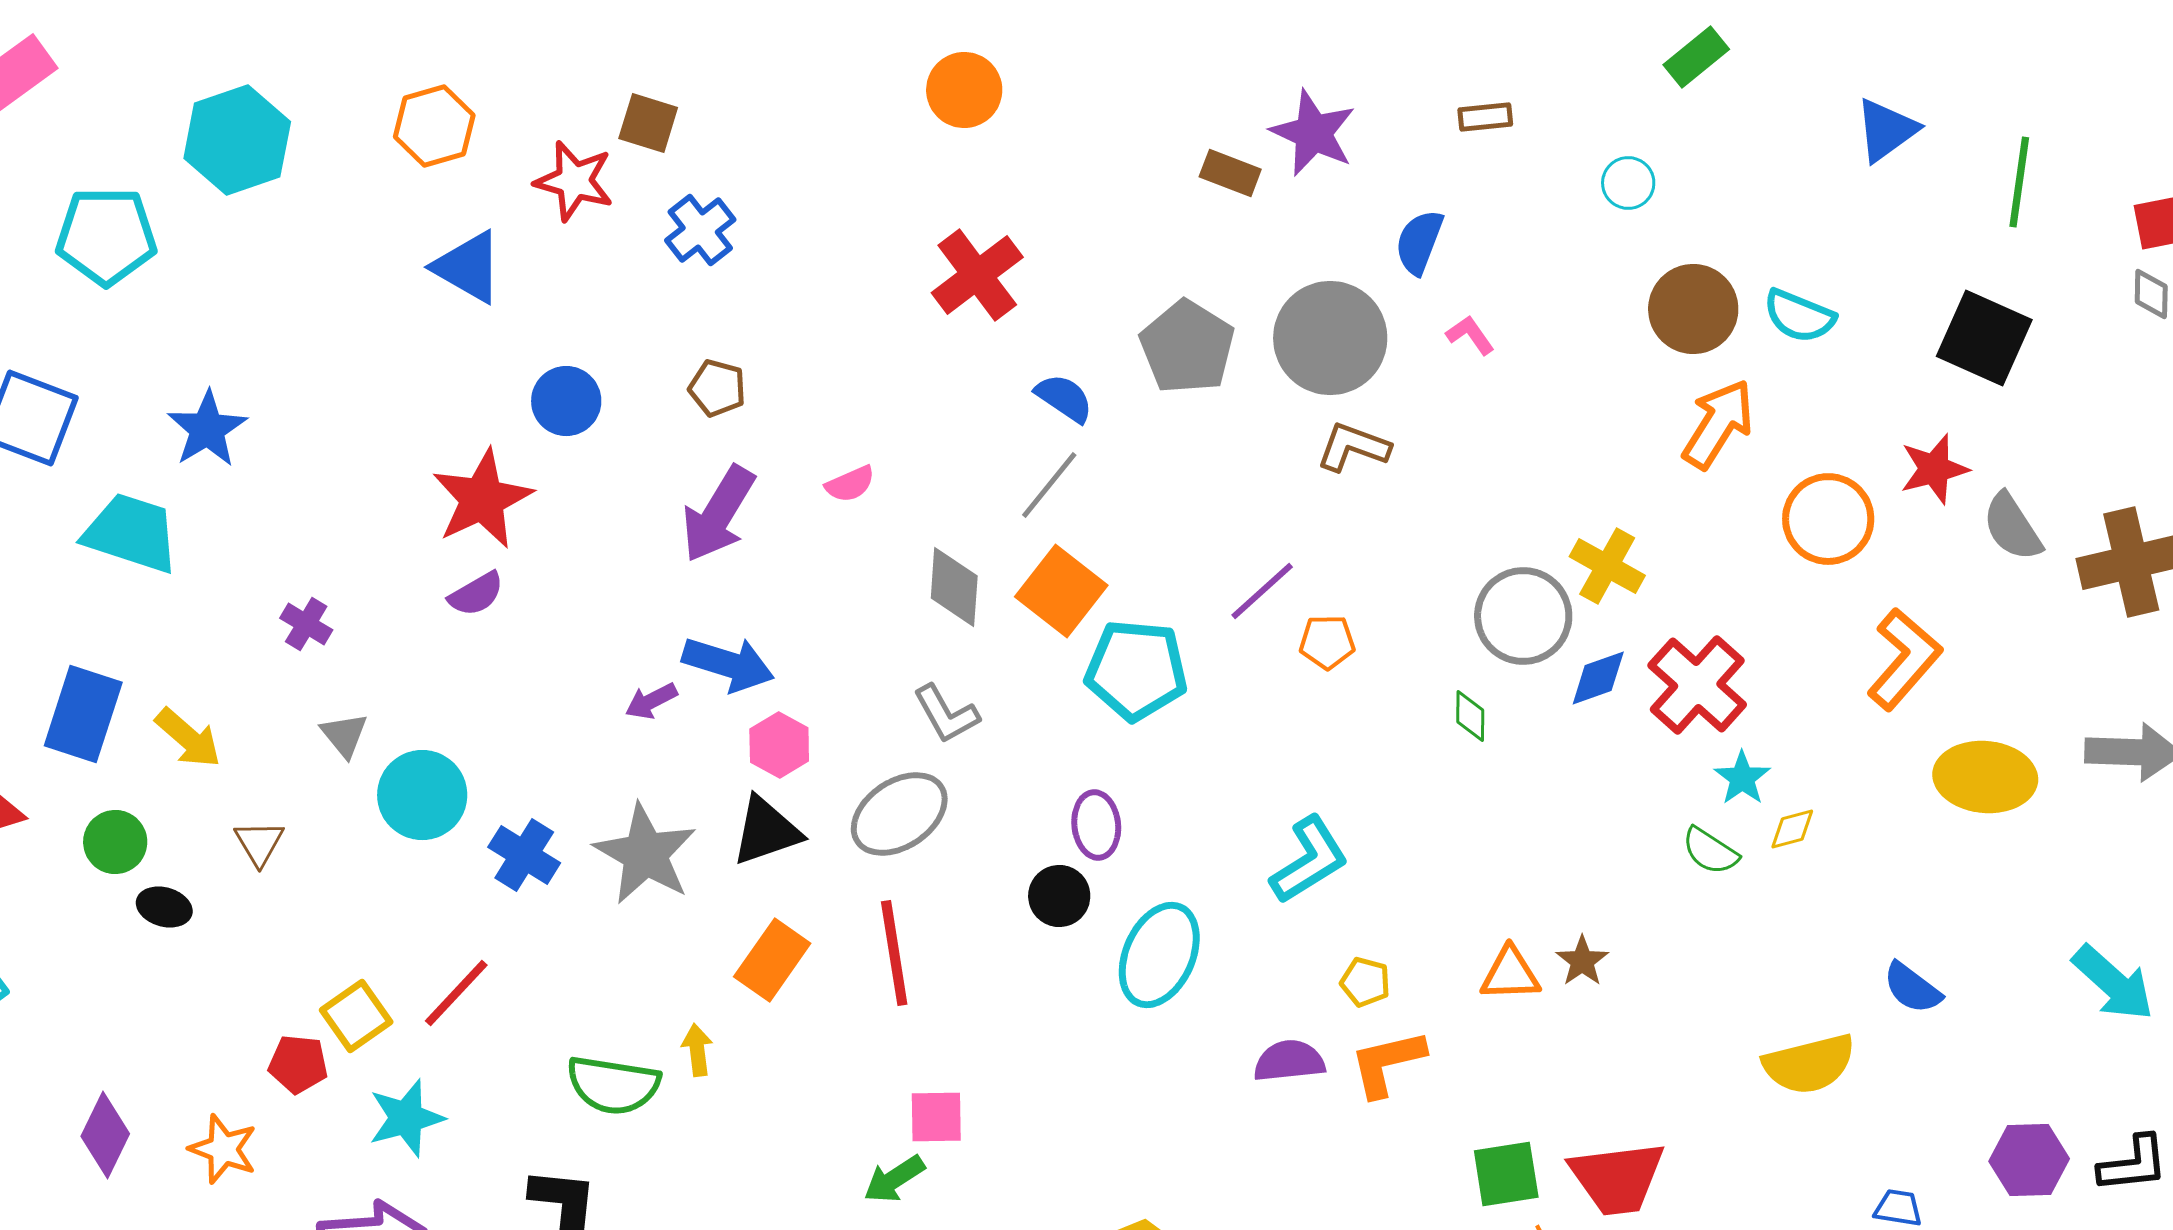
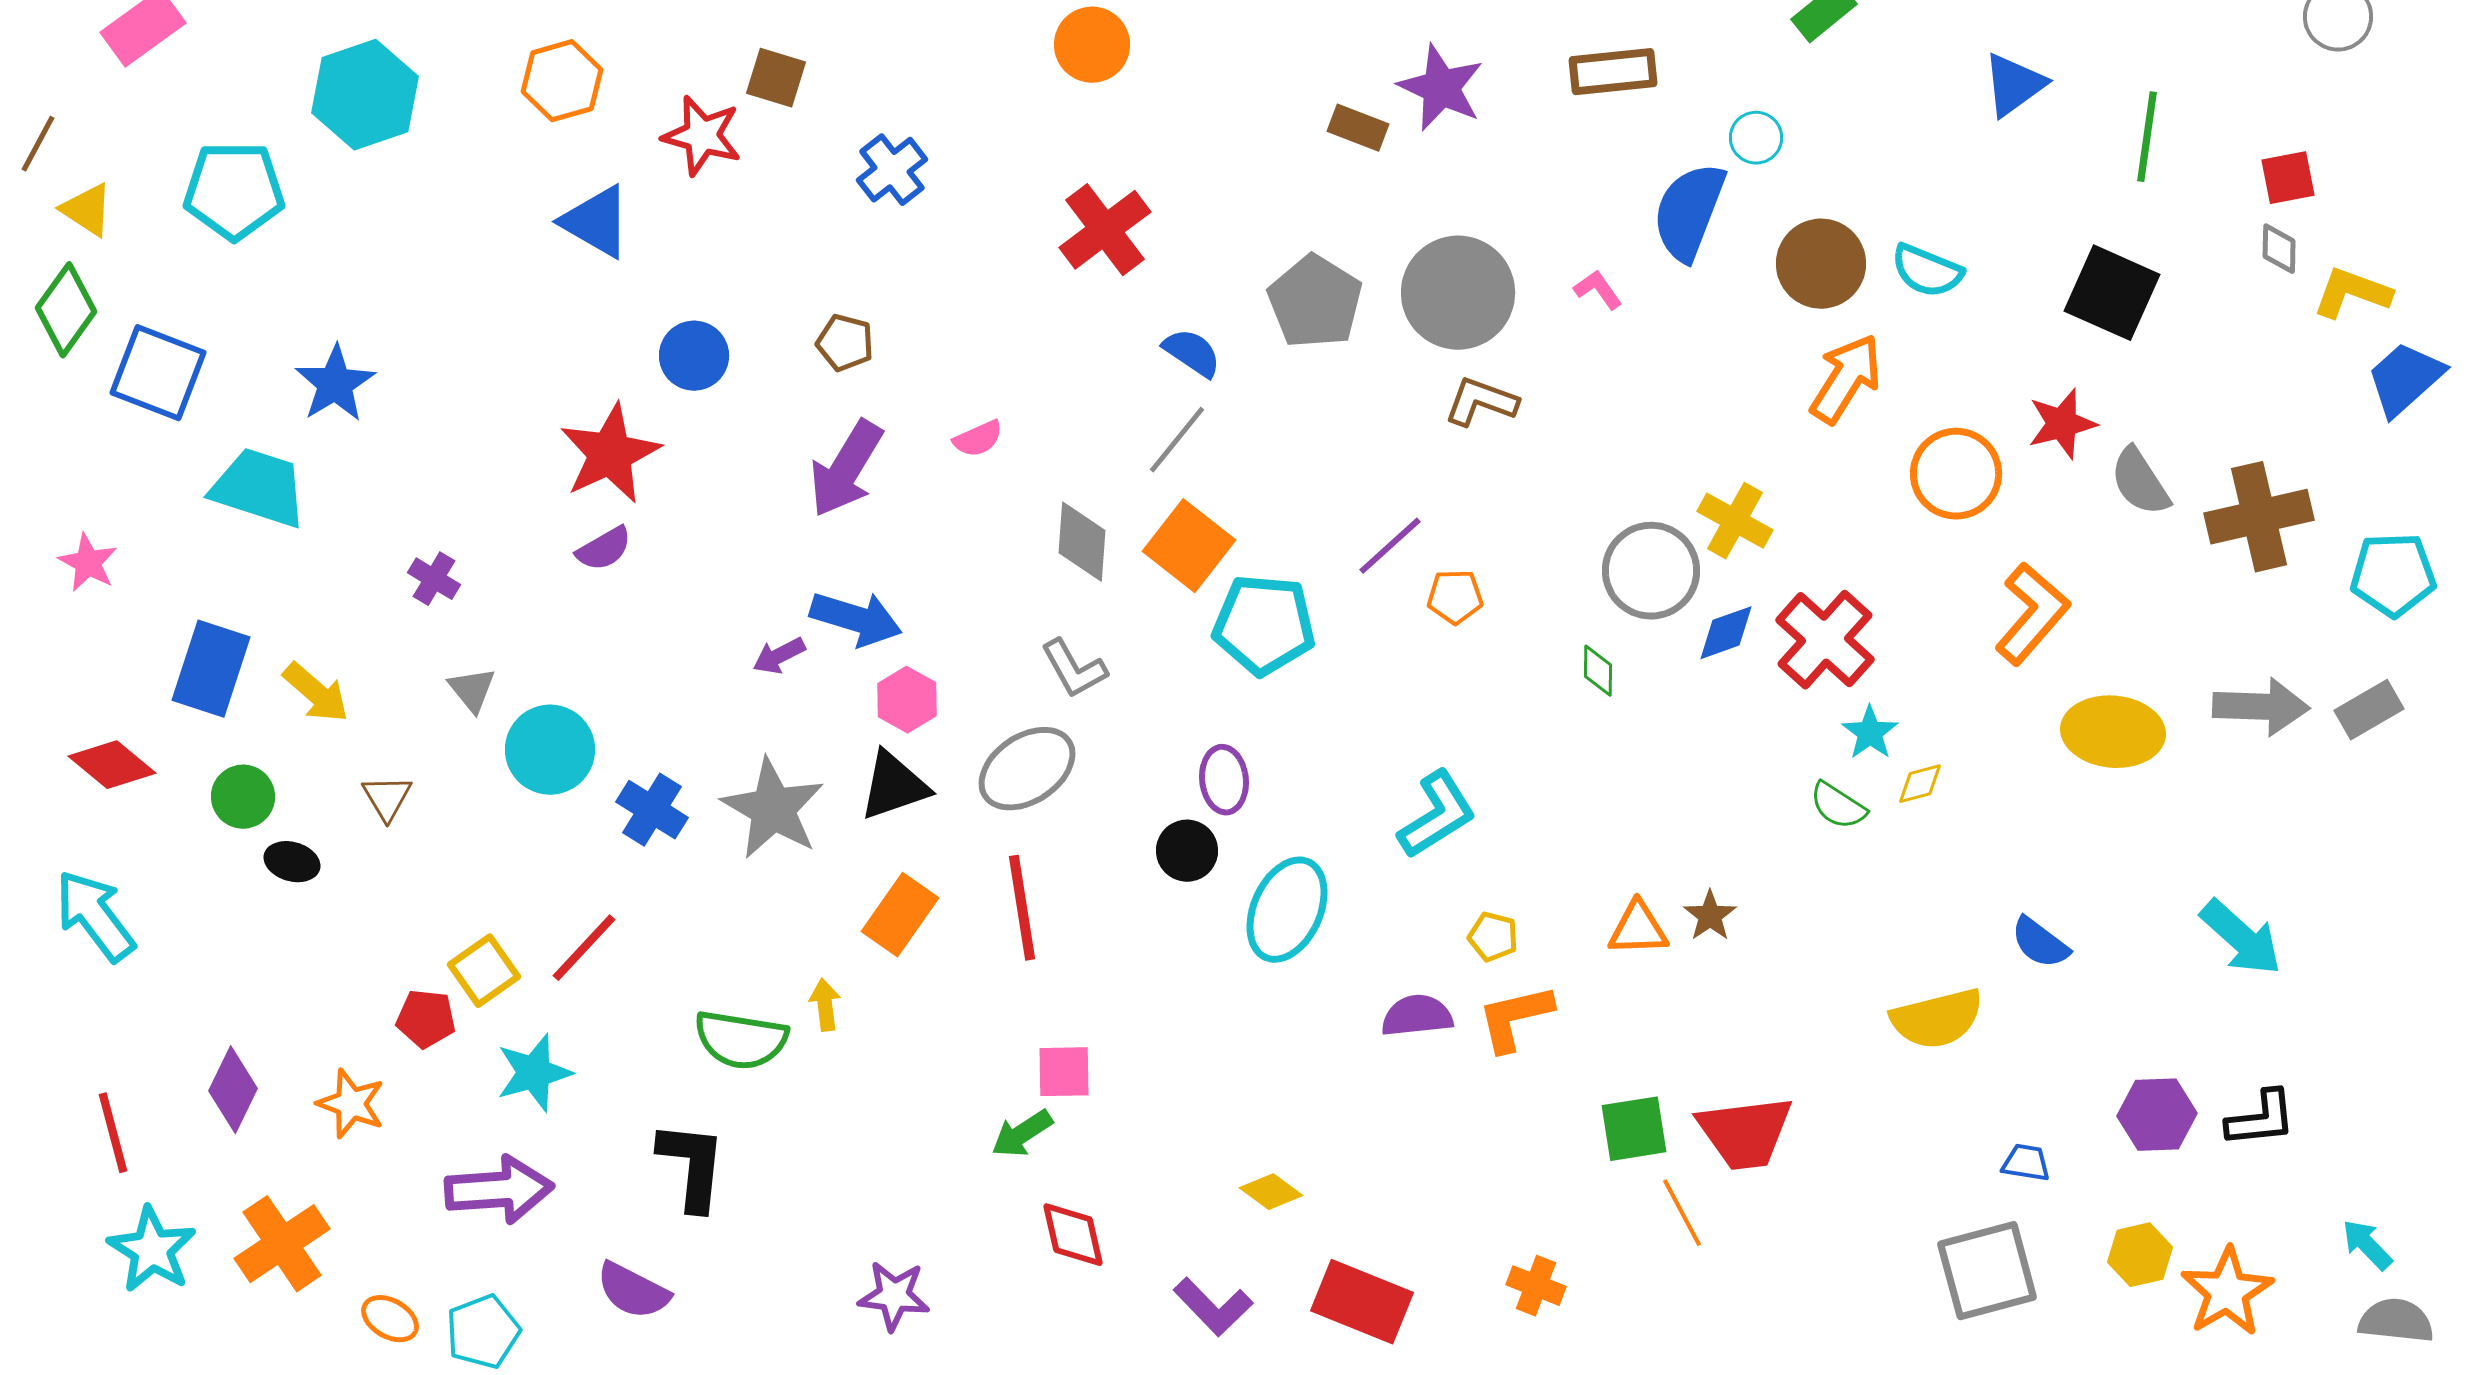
brown rectangle: (1485, 117) -> (1613, 72), size x1.6
blue cross: (700, 230) -> (892, 170), moved
blue semicircle: (1419, 242) -> (1689, 212), moved, size x1.5

